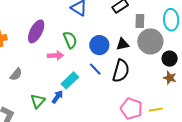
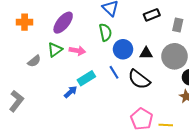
gray rectangle: (140, 21) -> (178, 25), moved
green semicircle: (70, 40) -> (105, 32), moved
black semicircle: (121, 71) -> (139, 79), turned 100
green triangle: (38, 101) -> (55, 50), moved

